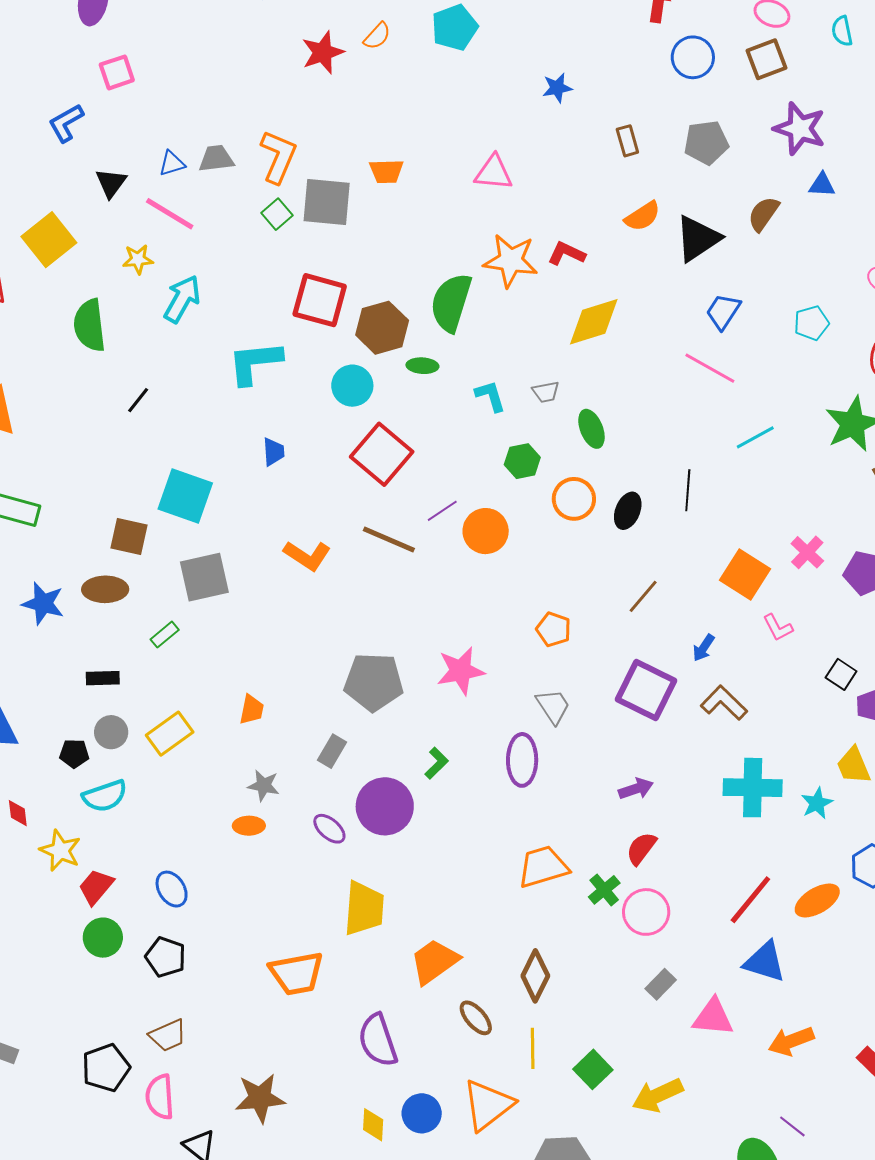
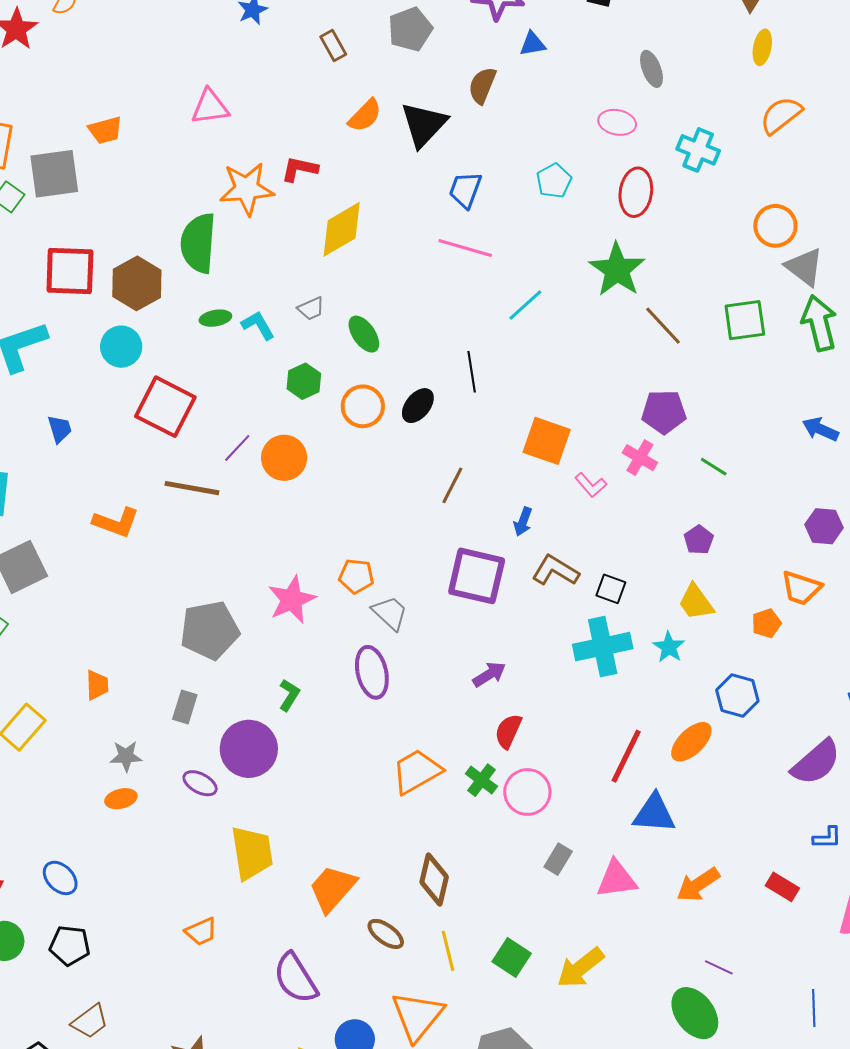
green ellipse: (422, 366) -> (215, 318), moved
black ellipse: (628, 511) -> (418, 406), turned 30
pink cross: (807, 552) -> (640, 458), moved
orange pentagon: (554, 629) -> (356, 576), moved
black square: (841, 674) -> (611, 589), moved
orange trapezoid: (297, 973) -> (201, 932), size x0.6

